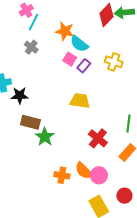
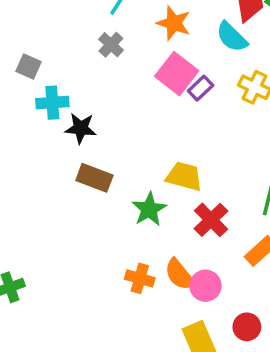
cyan semicircle: (79, 44) -> (232, 37), moved
pink square: (70, 59) -> (177, 74), size x1.6
yellow trapezoid: (80, 101) -> (184, 176), moved
green star: (45, 137) -> (149, 209), moved

